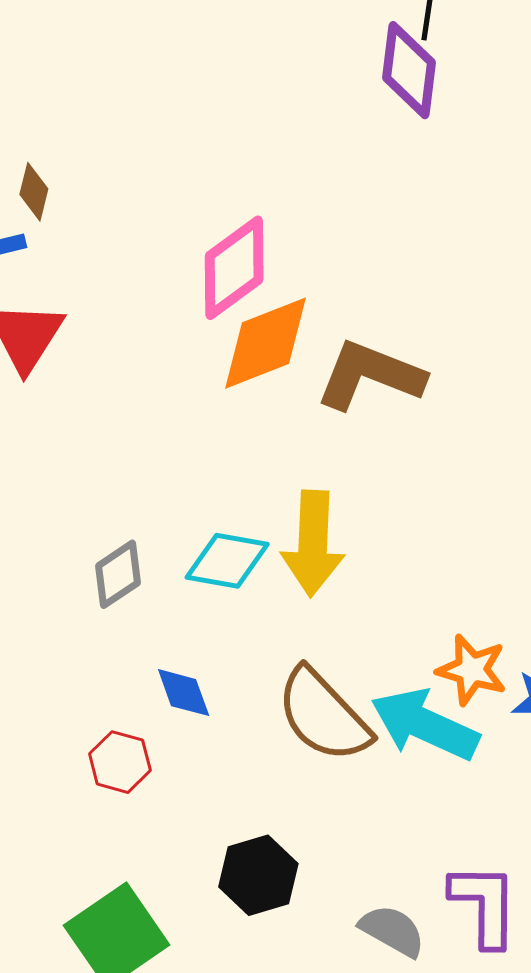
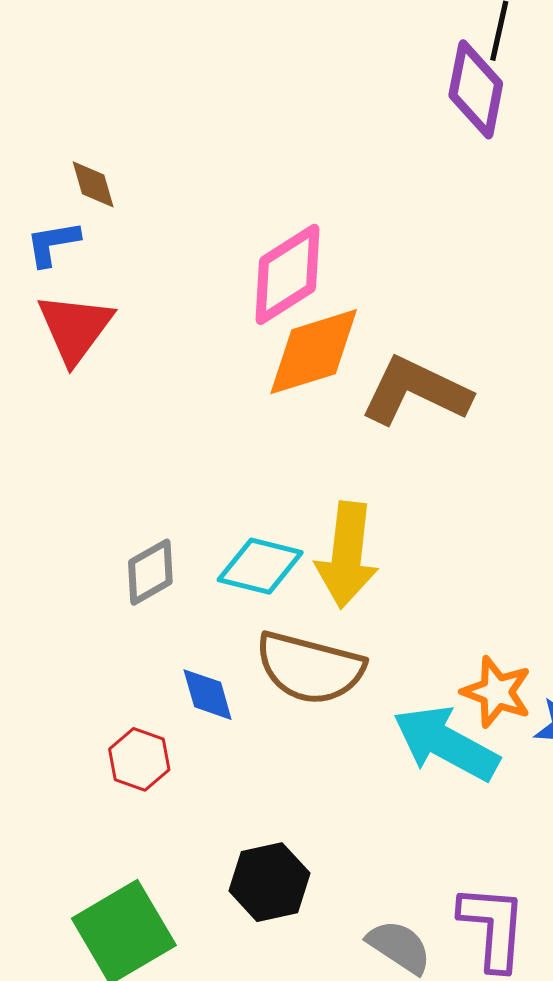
brown diamond: (34, 192) -> (93, 184), turned -34
brown semicircle: (323, 715) -> (310, 668), moved, turned -36

